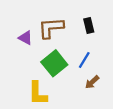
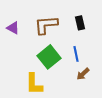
purple triangle: (25, 38) -> (13, 28), moved
blue line: (84, 60) -> (76, 54), turned -42

